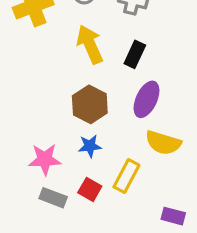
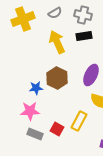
black rectangle: (135, 54) -> (84, 36), moved, turned 56
blue star: (90, 146) -> (36, 88), moved

